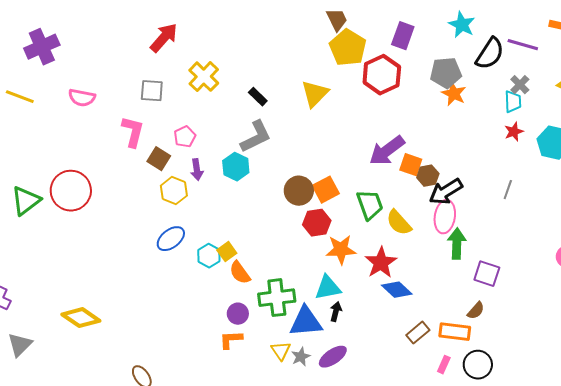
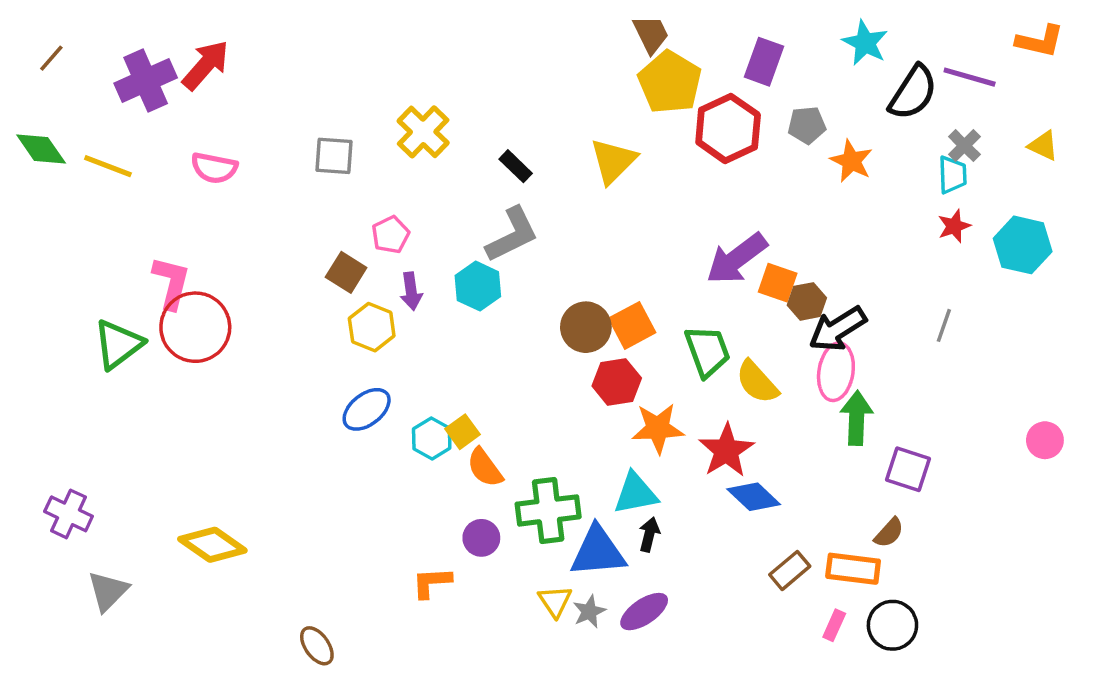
red arrow: (164, 38) -> (206, 65), moved
gray pentagon: (446, 73) -> (807, 125), moved, size x0.7
pink L-shape: (133, 132) -> (171, 283), moved
orange L-shape: (231, 340) -> (432, 582), moved

